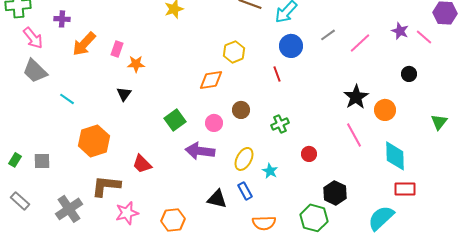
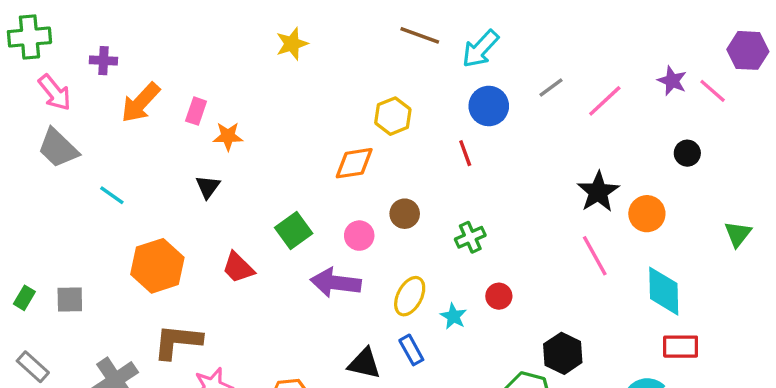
red circle: (309, 154) -> (499, 296), moved
red trapezoid: (142, 164) -> (238, 268), moved

